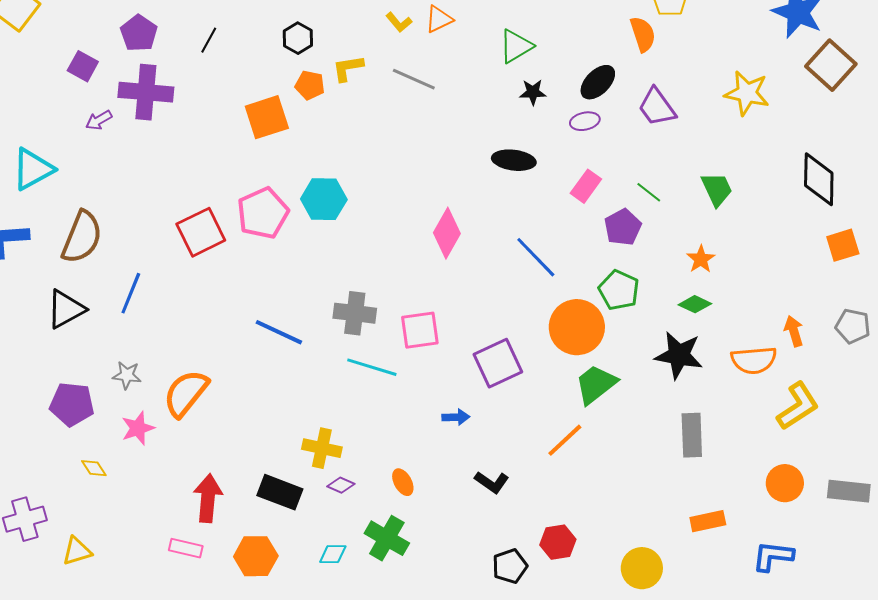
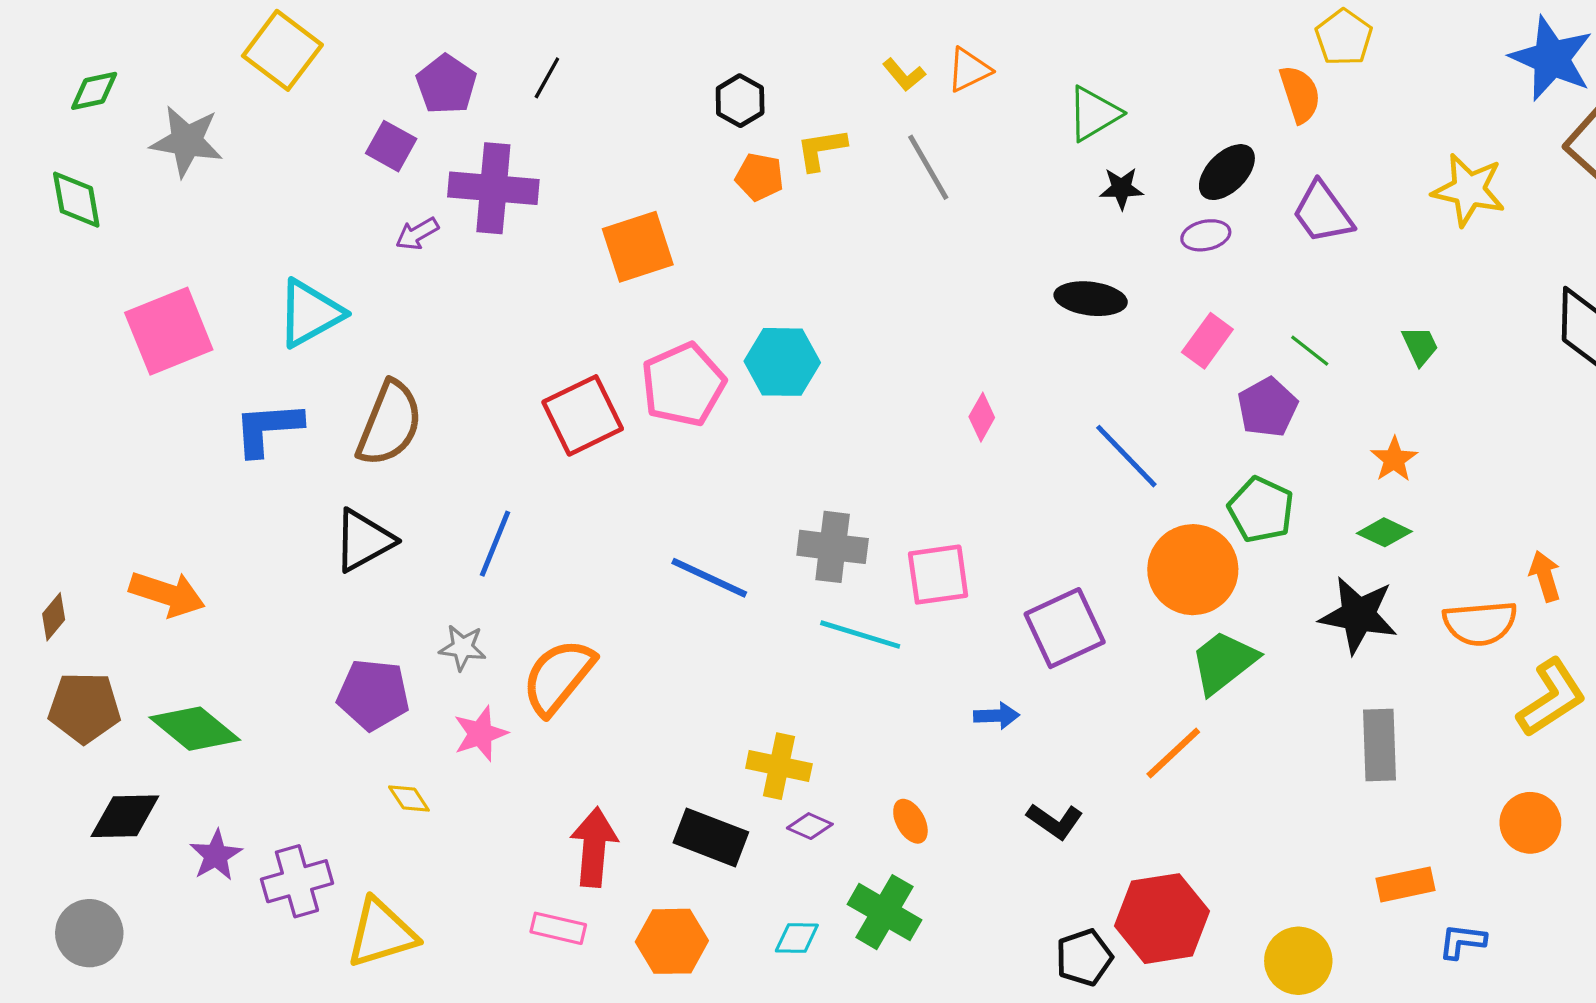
purple pentagon: (139, 33) -> (446, 84), moved
black line: (209, 40) -> (547, 78), moved
gray line: (414, 79) -> (928, 167), turned 36
orange square: (267, 117) -> (638, 247), moved
green trapezoid: (717, 189) -> (1420, 346), size x0.7
pink diamond: (447, 233) -> (982, 417), size x0.6
blue line: (131, 293) -> (495, 544), moved
red hexagon: (558, 542) -> (1162, 919), size x1.6
yellow triangle: (77, 551) -> (381, 933), size x1.5
blue L-shape: (773, 556) -> (1462, 941), moved, size x0.7

